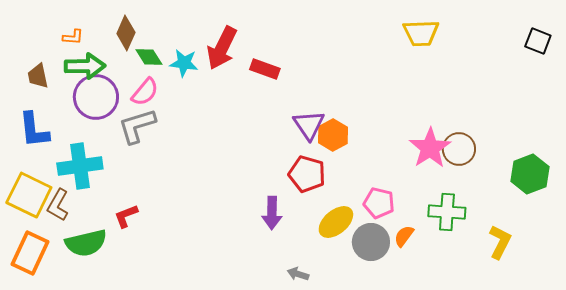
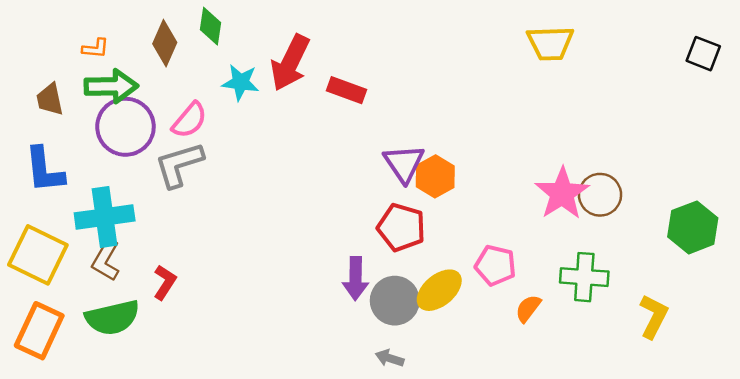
green diamond: (149, 57) -> (210, 26), moved, turned 40
brown L-shape: (58, 205) -> (106, 260), moved
red L-shape: (126, 216) -> (165, 282), turned 144
gray circle: (371, 242) -> (395, 301), moved

